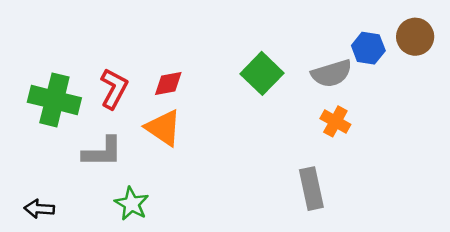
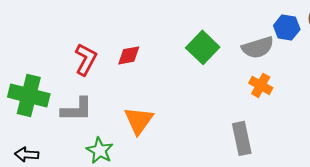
green cross: (54, 100) -> (29, 95), moved
orange triangle: (163, 128) -> (139, 120), moved, turned 32

